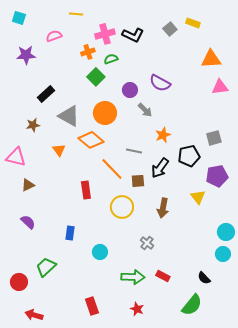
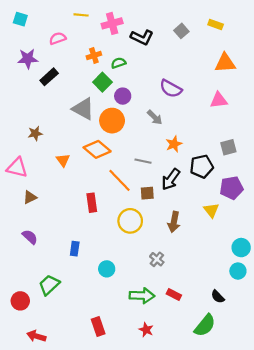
yellow rectangle: (193, 23) -> (216, 25), moved
pink cross: (105, 34) -> (112, 23), moved
pink triangle: (220, 87) -> (219, 100), moved
purple circle: (130, 90) -> (123, 96), moved
black rectangle: (46, 94) -> (49, 77), moved
gray triangle: (69, 116) -> (83, 109), moved

